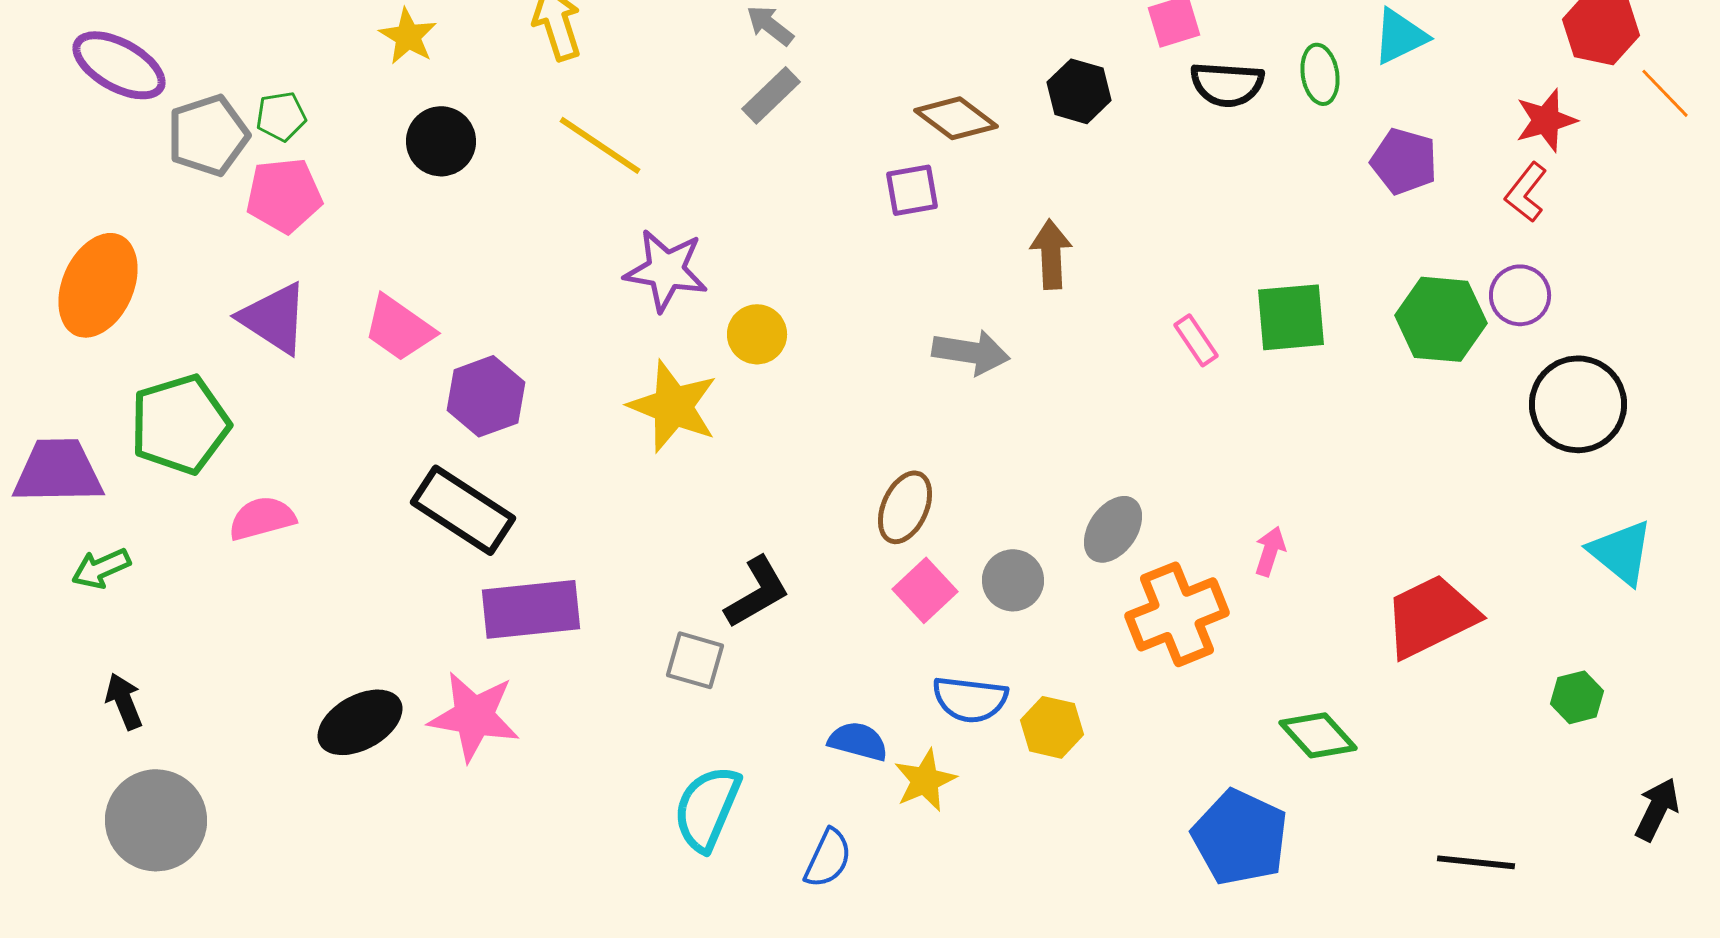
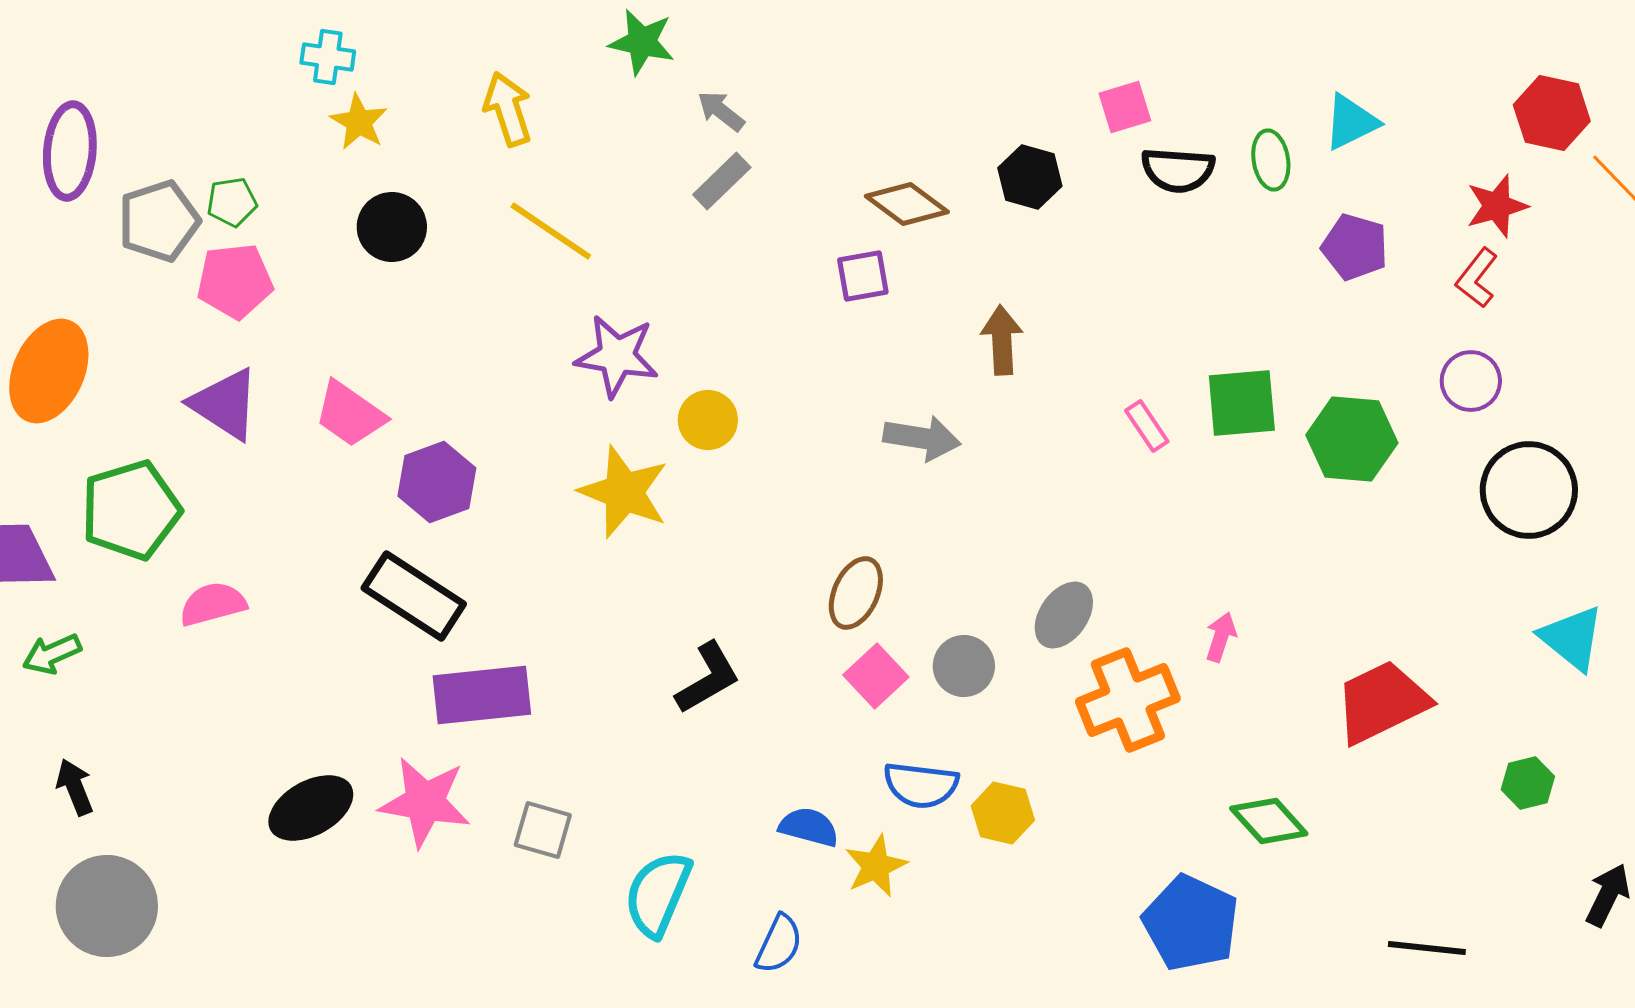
purple ellipse: (119, 65) -> (70, 151), turned 66
green hexagon: (1441, 319) -> (1352, 439), moved
gray square: (695, 660) -> (543, 830), moved

